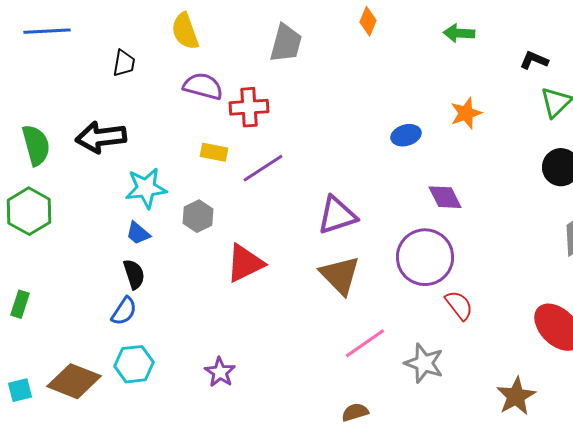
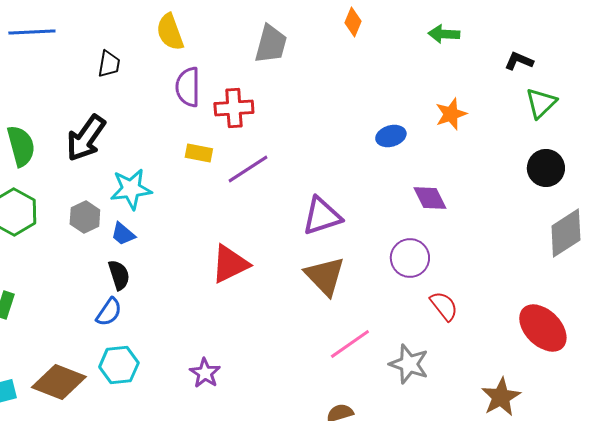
purple semicircle: (203, 86) -> (188, 87), turned -105
black arrow: (101, 137) -> (86, 138), turned -48
gray hexagon: (198, 216) -> (85, 217), moved
purple circle: (425, 257) -> (410, 258), size x0.7

